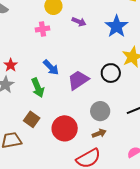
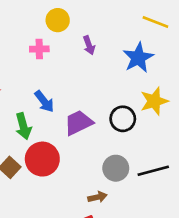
purple arrow: (79, 22) -> (89, 45), turned 40
gray circle: (100, 111) -> (116, 168), moved
red circle: (65, 128) -> (42, 159), moved

